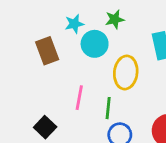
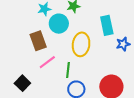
brown rectangle: (47, 51) -> (38, 41), moved
pink line: (79, 98) -> (47, 62), turned 42

